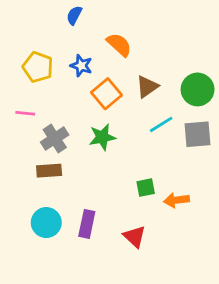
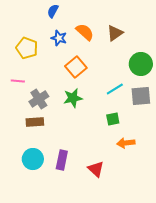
blue star: (81, 66) -> (59, 38), moved
brown triangle: (147, 87) -> (115, 33), moved
green square: (146, 188) -> (113, 119), moved

